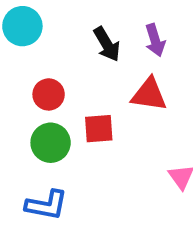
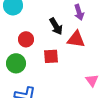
black arrow: (107, 44) -> (56, 26), moved
green circle: (51, 143) -> (16, 63), moved

